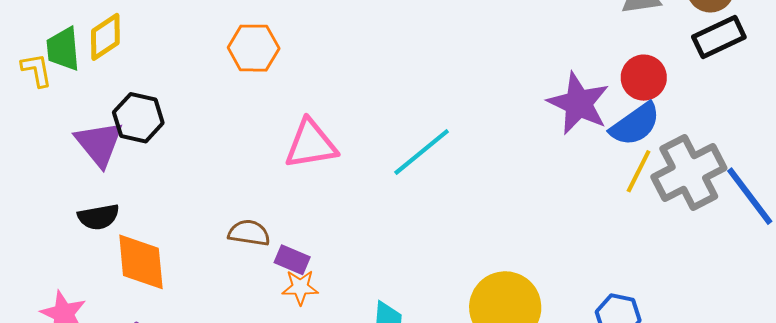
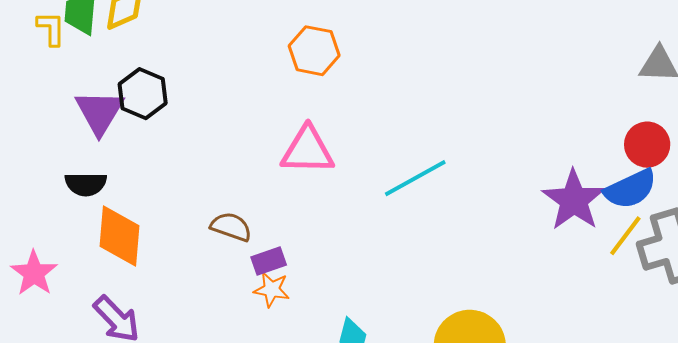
orange hexagon: (254, 48) -> (314, 51), moved
purple star: (578, 103) -> (574, 200), moved
purple rectangle: (292, 260) -> (269, 261), turned -52

